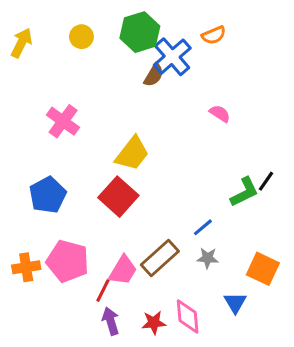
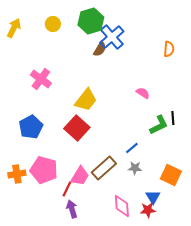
orange semicircle: (214, 35) -> (169, 49), moved, turned -63
pink semicircle: (220, 114) -> (143, 93), moved
black line: (266, 181) -> (173, 118), turned -40
red star: (154, 323) -> (148, 210), moved

